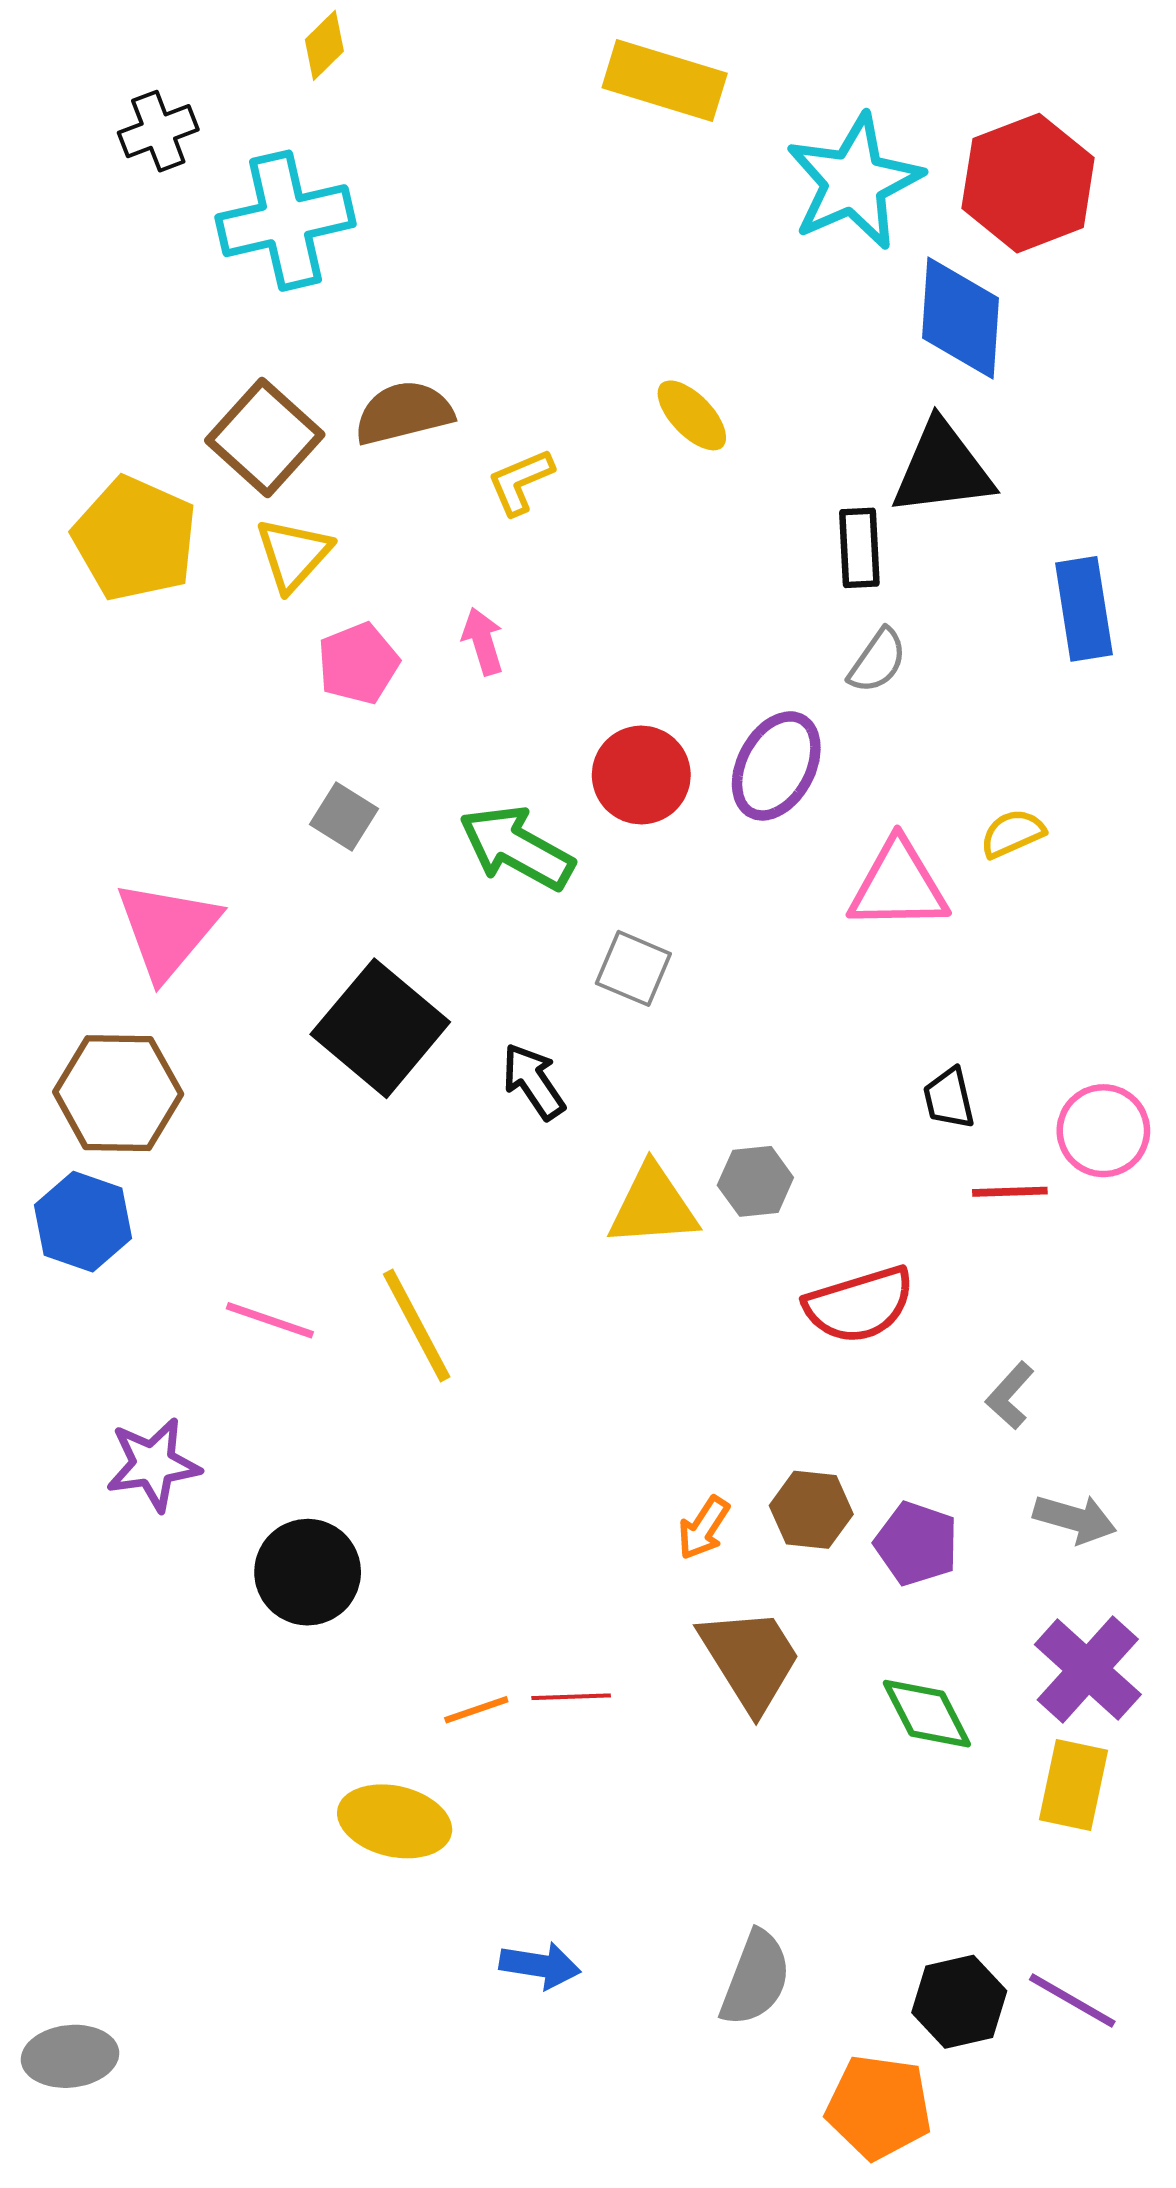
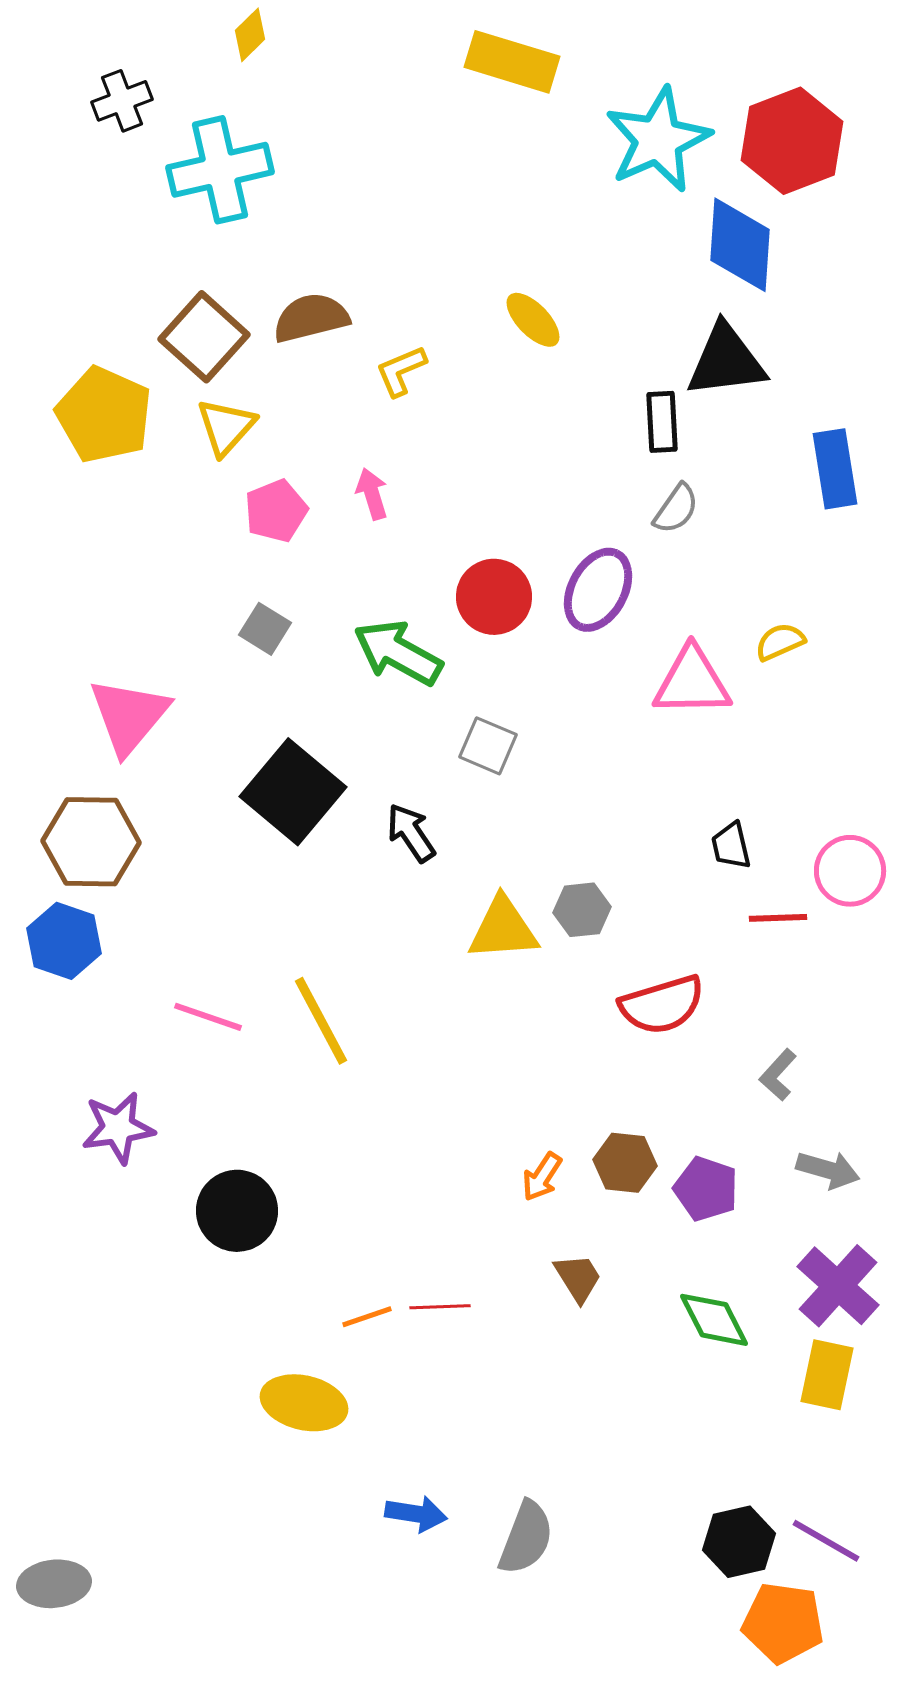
brown trapezoid: (750, 1659) -> (578, 1278), size x0.6
gray semicircle: (755, 1978) -> (526, 1538), moved
orange pentagon: (879, 2107) -> (783, 1623), moved

